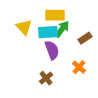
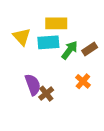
green arrow: (62, 29) -> (70, 50), moved
purple semicircle: (52, 50) -> (33, 85), moved

